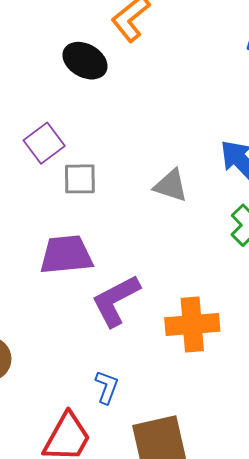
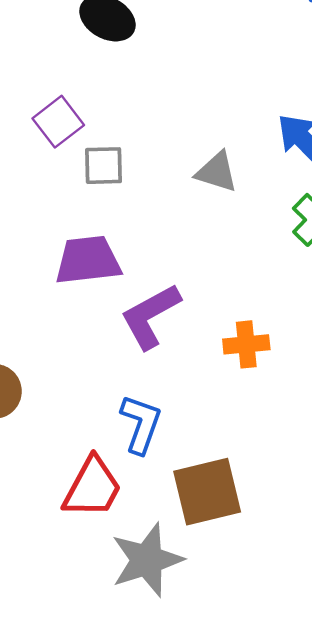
orange cross: (192, 324) -> (246, 344), size x0.7
blue L-shape: (107, 387) -> (141, 424), size x1.4

